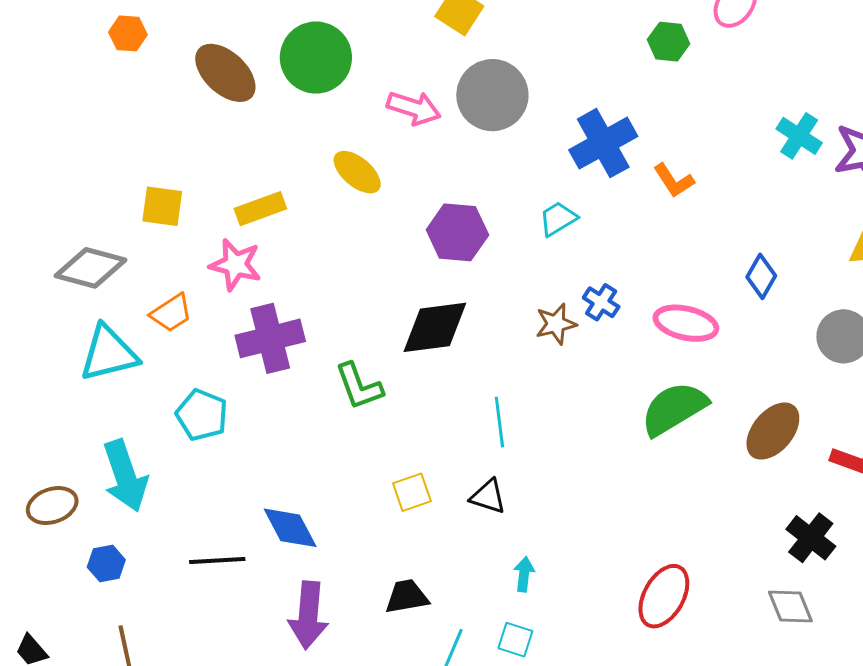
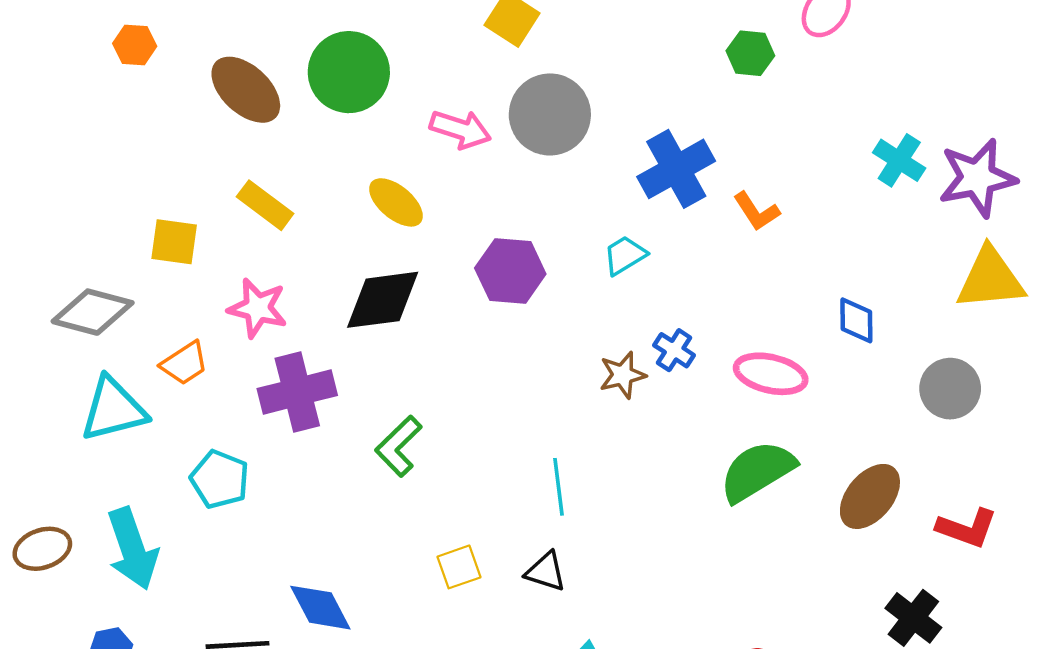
yellow rectangle: (260, 209) -> (265, 205), moved, turned 57
blue diamond: (761, 276) -> (856, 320), turned -30
black diamond: (435, 327) -> (383, 300), moved
green L-shape: (359, 386) -> (399, 446), turned 66
brown ellipse: (52, 506) -> (42, 549), moved

